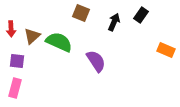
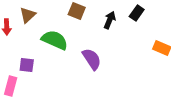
brown triangle: (32, 36) -> (28, 15), moved
purple square: (17, 61) -> (27, 65), moved

